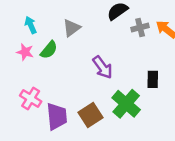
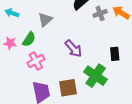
cyan arrow: (31, 25) -> (12, 13), moved, turned -40
pink cross: (31, 98) -> (36, 61), moved, turned 36
brown square: (91, 115) -> (68, 88), turned 30

